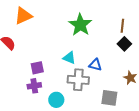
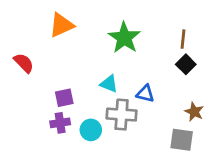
orange triangle: (23, 16) -> (61, 25), moved
gray square: (109, 98) -> (182, 140), moved
cyan circle: (56, 100) -> (91, 130), moved

